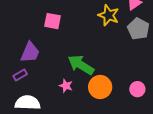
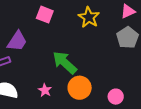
yellow star: (109, 15) -> (89, 17), moved
pink star: (66, 86) -> (45, 90), moved

